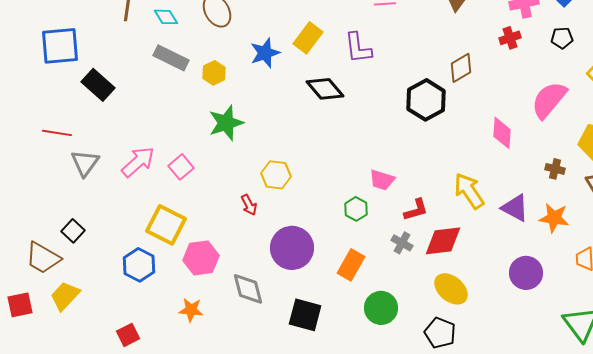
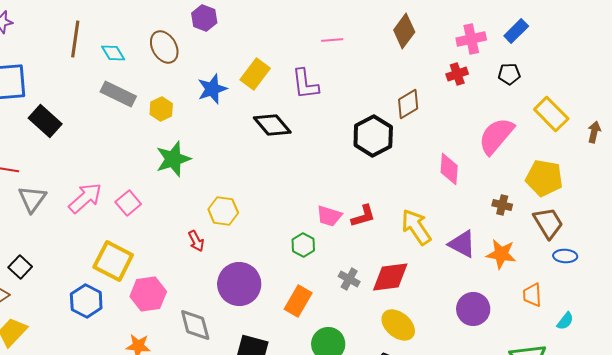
red L-shape: (416, 210) -> (363, 216), moved

